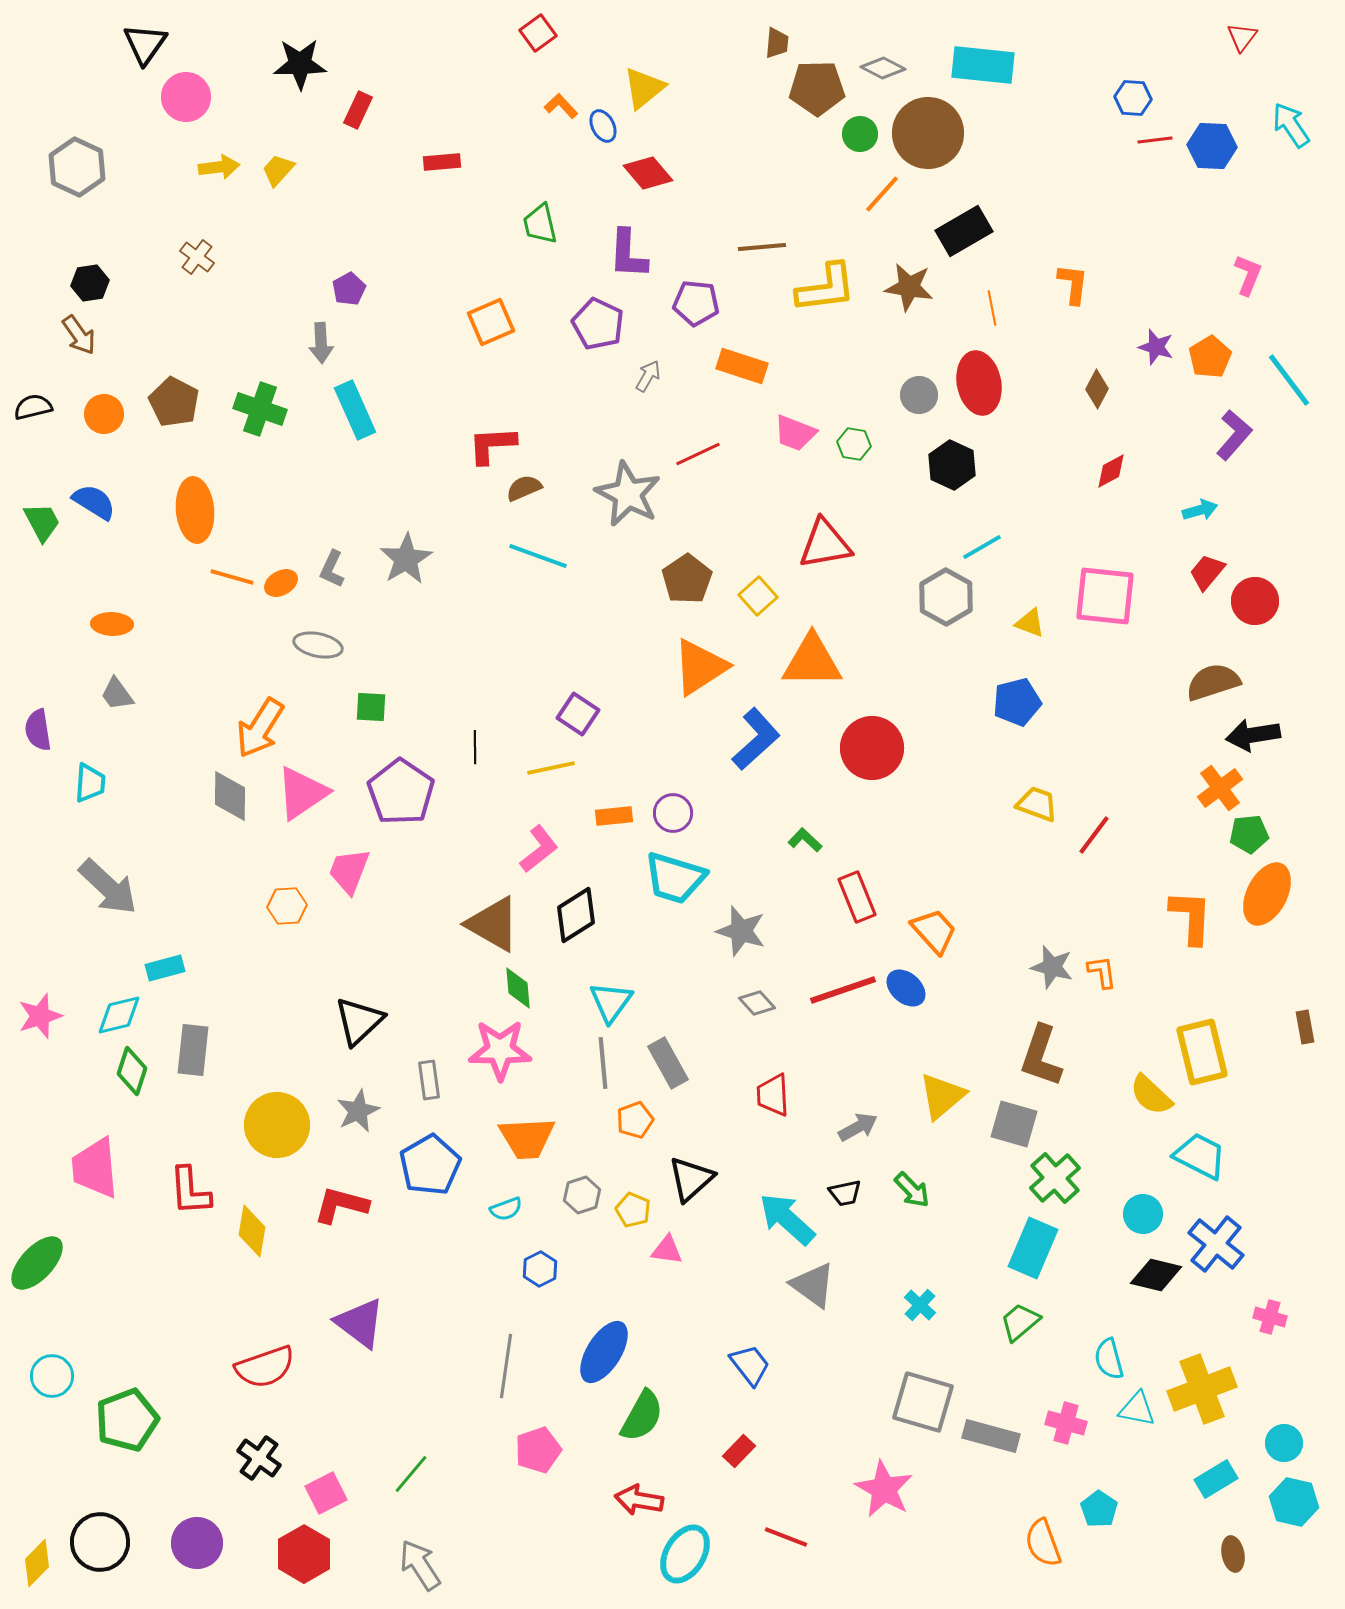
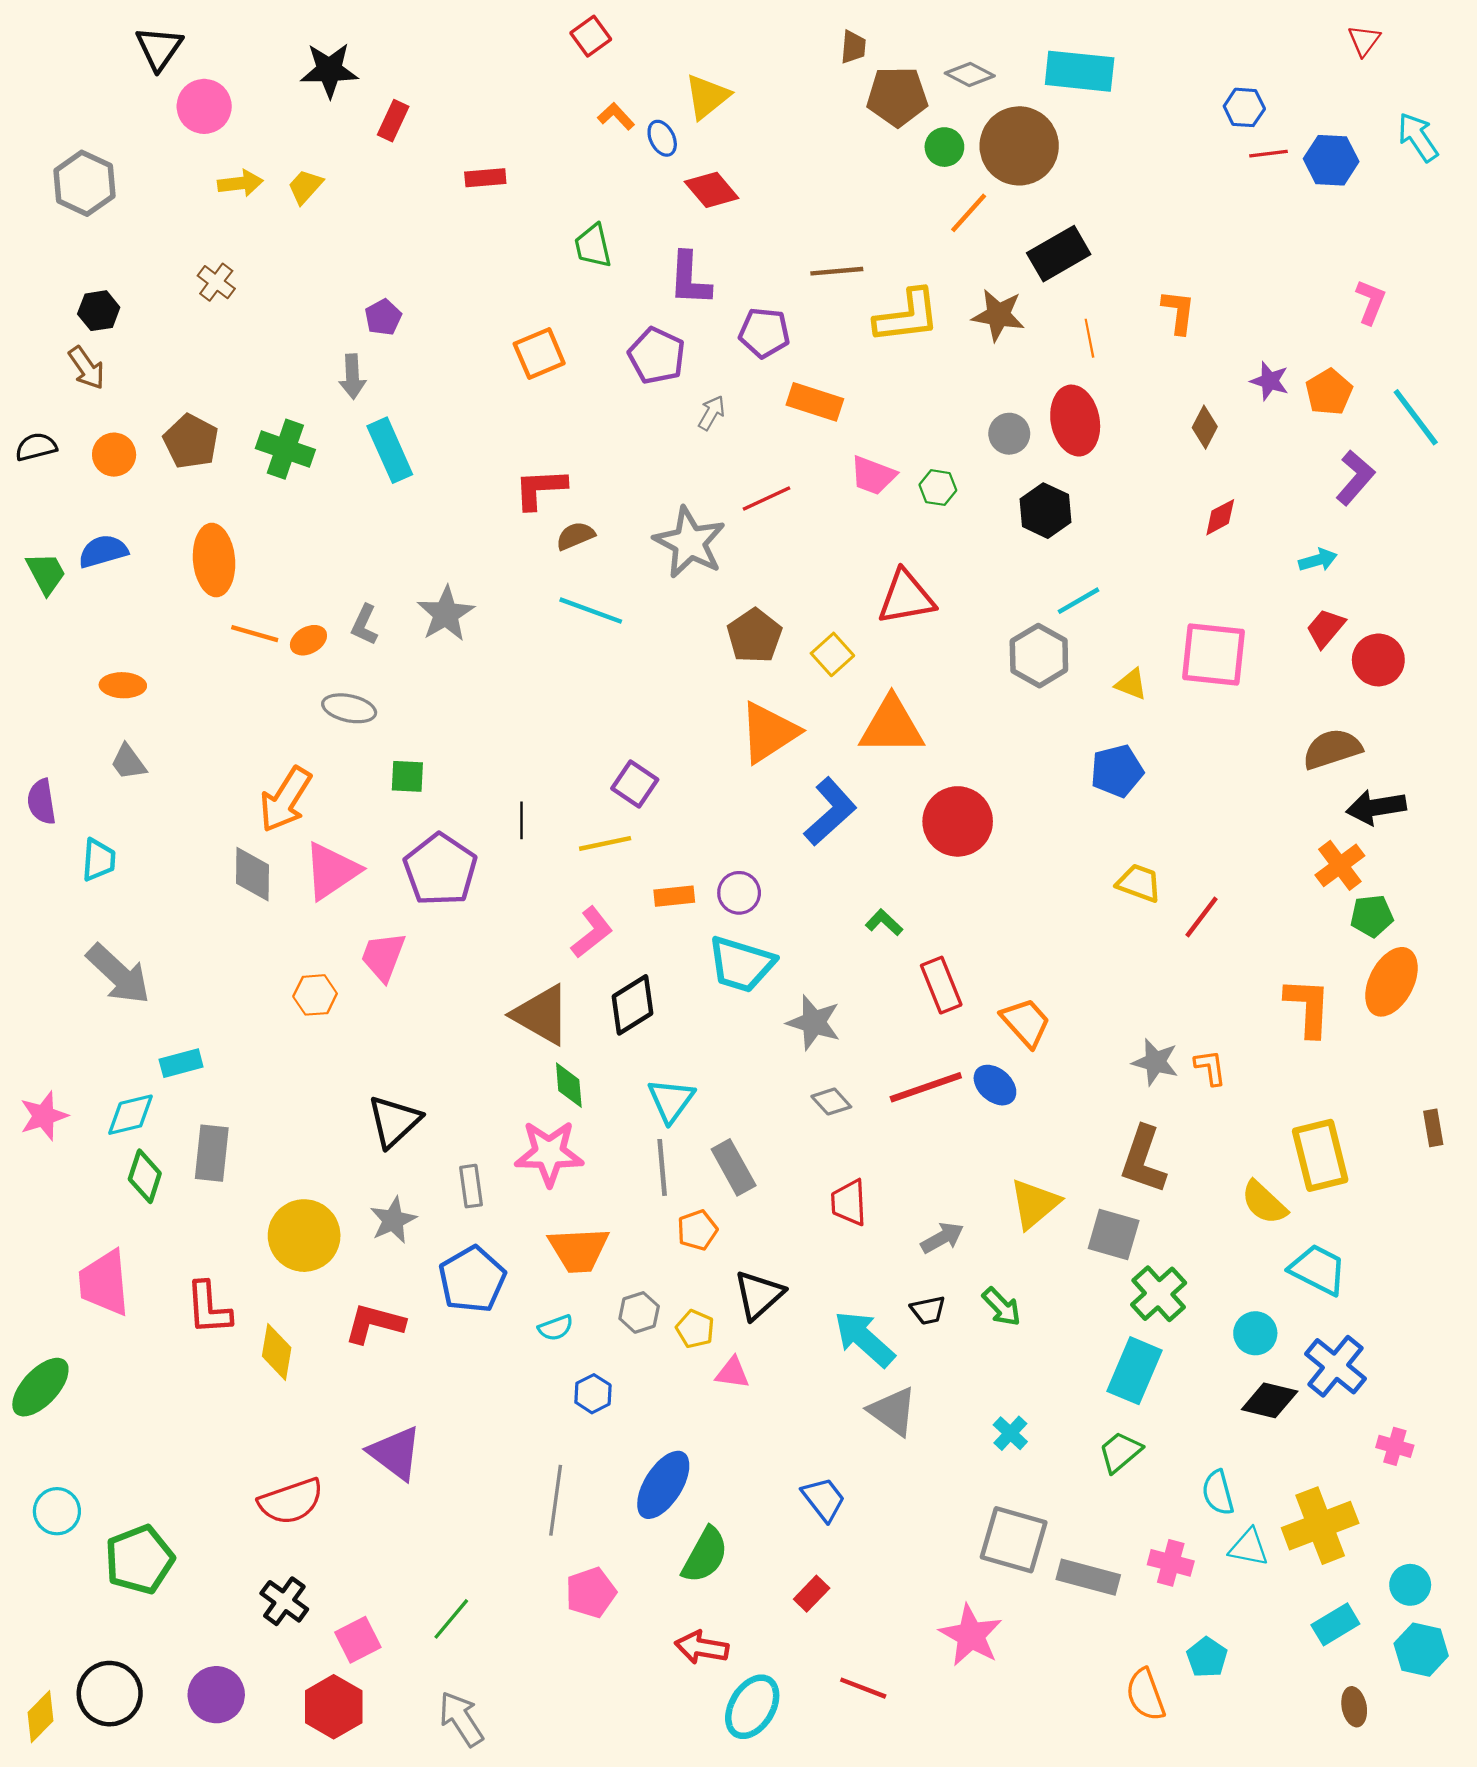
blue semicircle: (94, 502) -> (103, 551), turned -48

